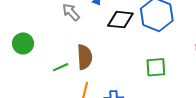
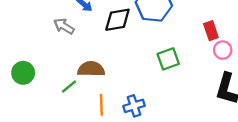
brown semicircle: (85, 57) -> (91, 69), turned -70

